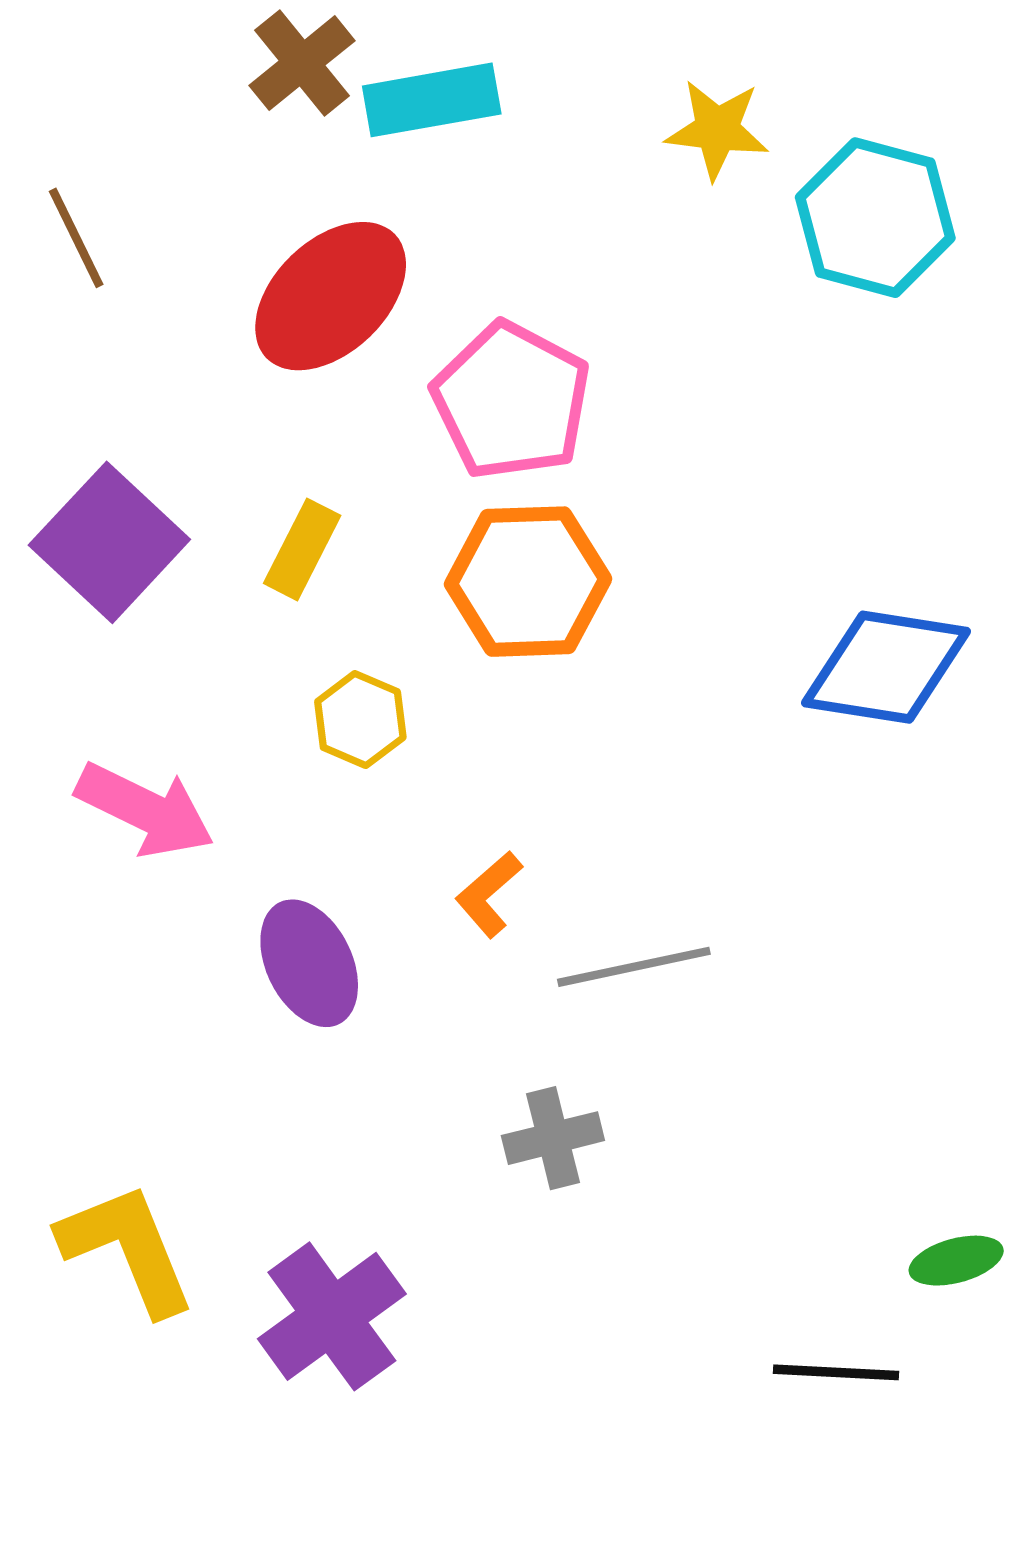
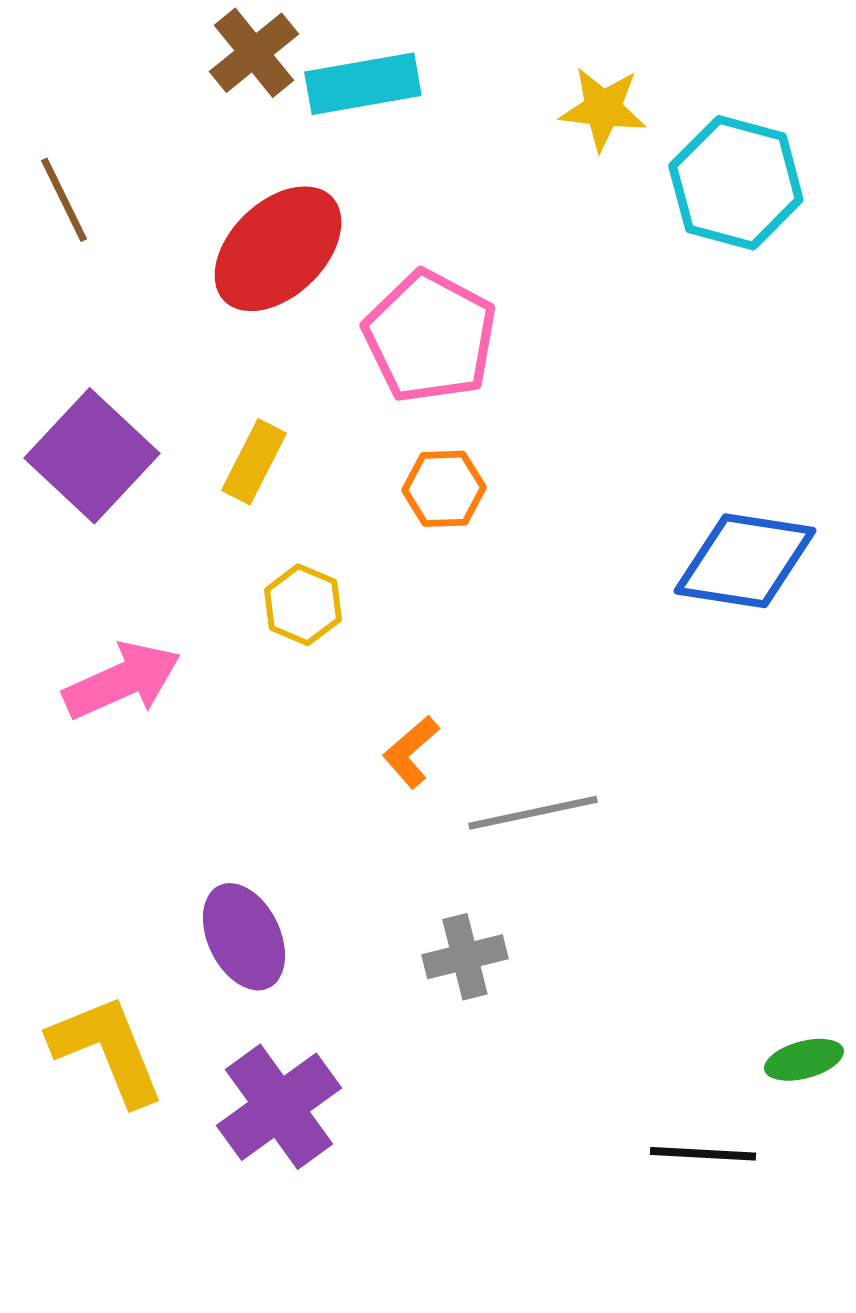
orange hexagon: (528, 582) -> (444, 489), size x0.6
pink arrow: (145, 810) -> (122, 681), turned -50
purple ellipse: (309, 963) -> (244, 937), moved

